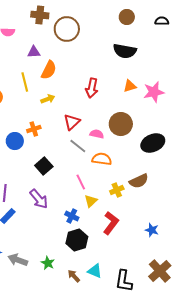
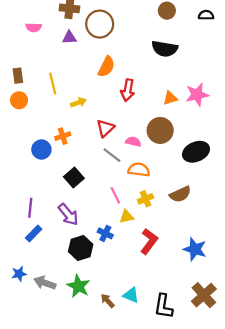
purple triangle: (34, 52) -> (69, 38), moved
orange semicircle: (49, 70) -> (106, 67), moved
orange triangle: (130, 86) -> (170, 98), moved
yellow cross: (117, 190) -> (146, 199), moved
yellow triangle: (91, 201) -> (127, 217), turned 32
blue star: (152, 230) -> (195, 249), size x1.5
black hexagon: (77, 240) -> (81, 248), moved
green star: (48, 263) -> (78, 286), size x1.5

